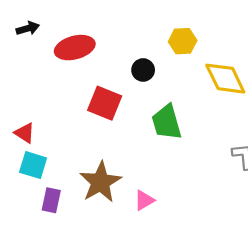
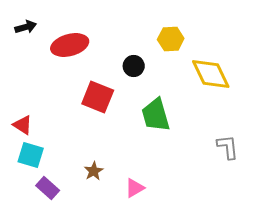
brown star: (100, 182) -> (94, 171), size x0.5
purple rectangle: (51, 200) -> (48, 188), turned -60

